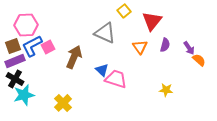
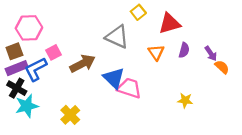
red triangle: (152, 21) -> (170, 23), turned 35
blue L-shape: (32, 46) -> (36, 69), moved
brown arrow: (74, 57) -> (83, 64), turned 40
blue triangle: (102, 70) -> (114, 78), size x1.5

